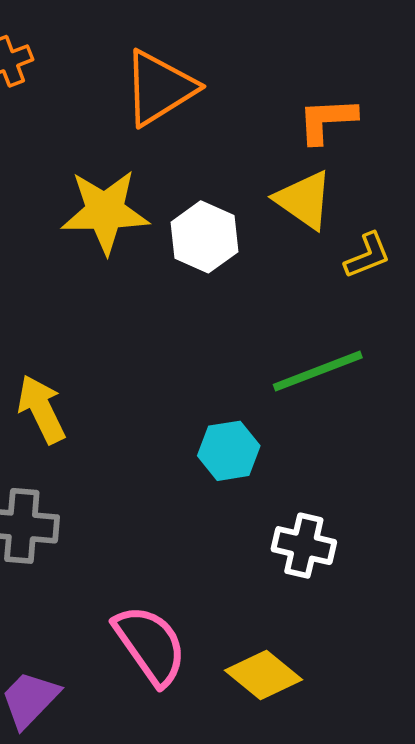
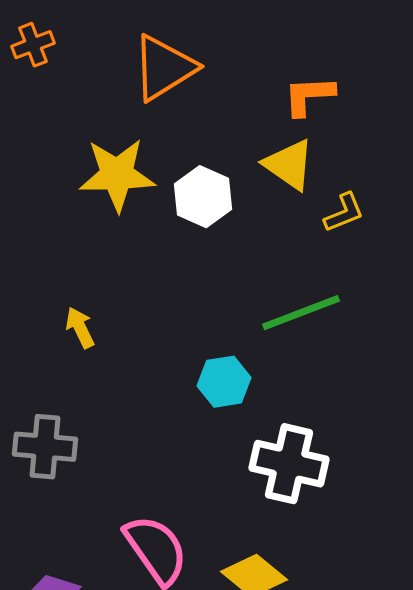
yellow arrow: (41, 409) -> (80, 328), moved, size x0.7
white cross: (304, 546) -> (289, 464), size x1.4

